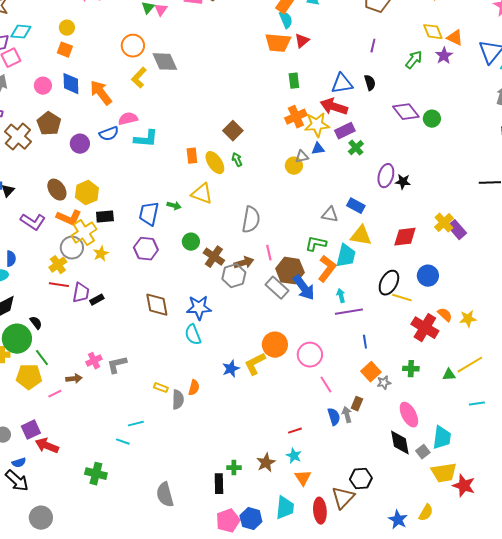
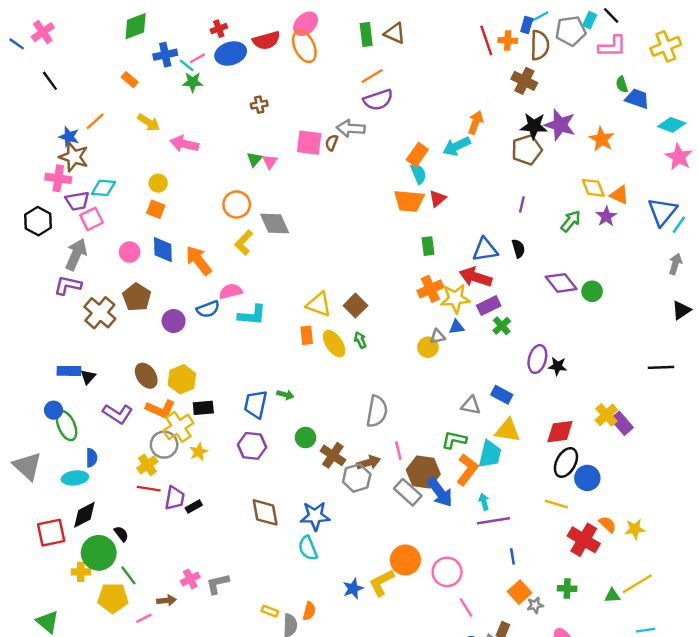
yellow triangle: (202, 194) -> (319, 304), moved
black ellipse: (389, 283) -> (566, 462), moved

